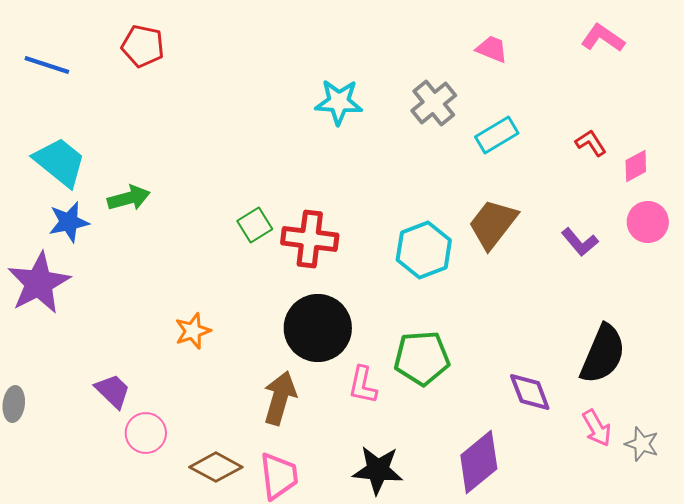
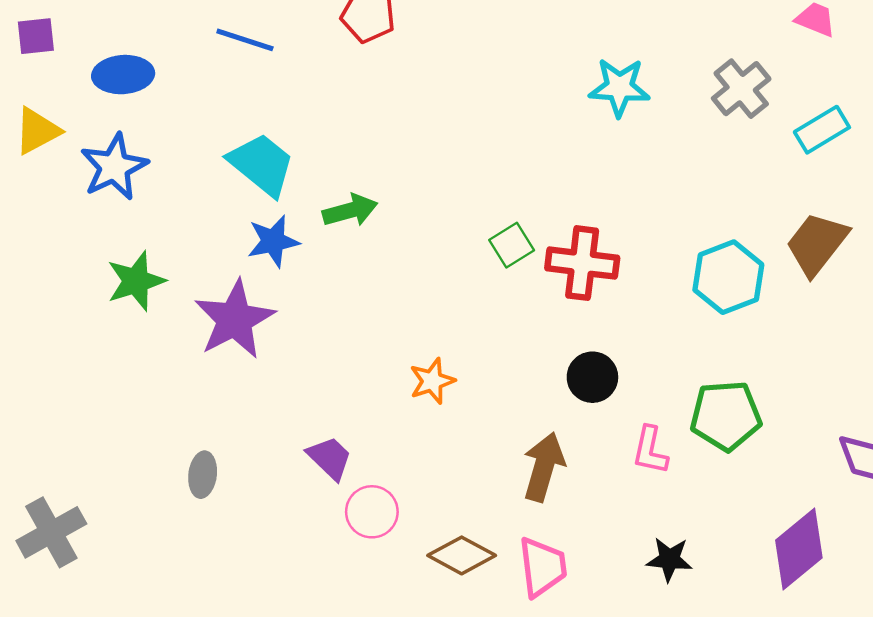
black circle: (318, 328) -> (592, 377), size x0.6
black star: (378, 470) -> (669, 559), size x0.7

